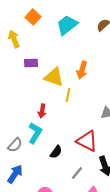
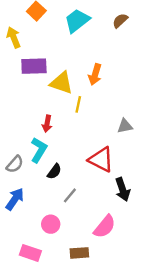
purple rectangle: (31, 63) -> (34, 66), size x1.5
black semicircle: (56, 152) -> (54, 171), moved
gray line: (77, 173) -> (70, 195), moved

